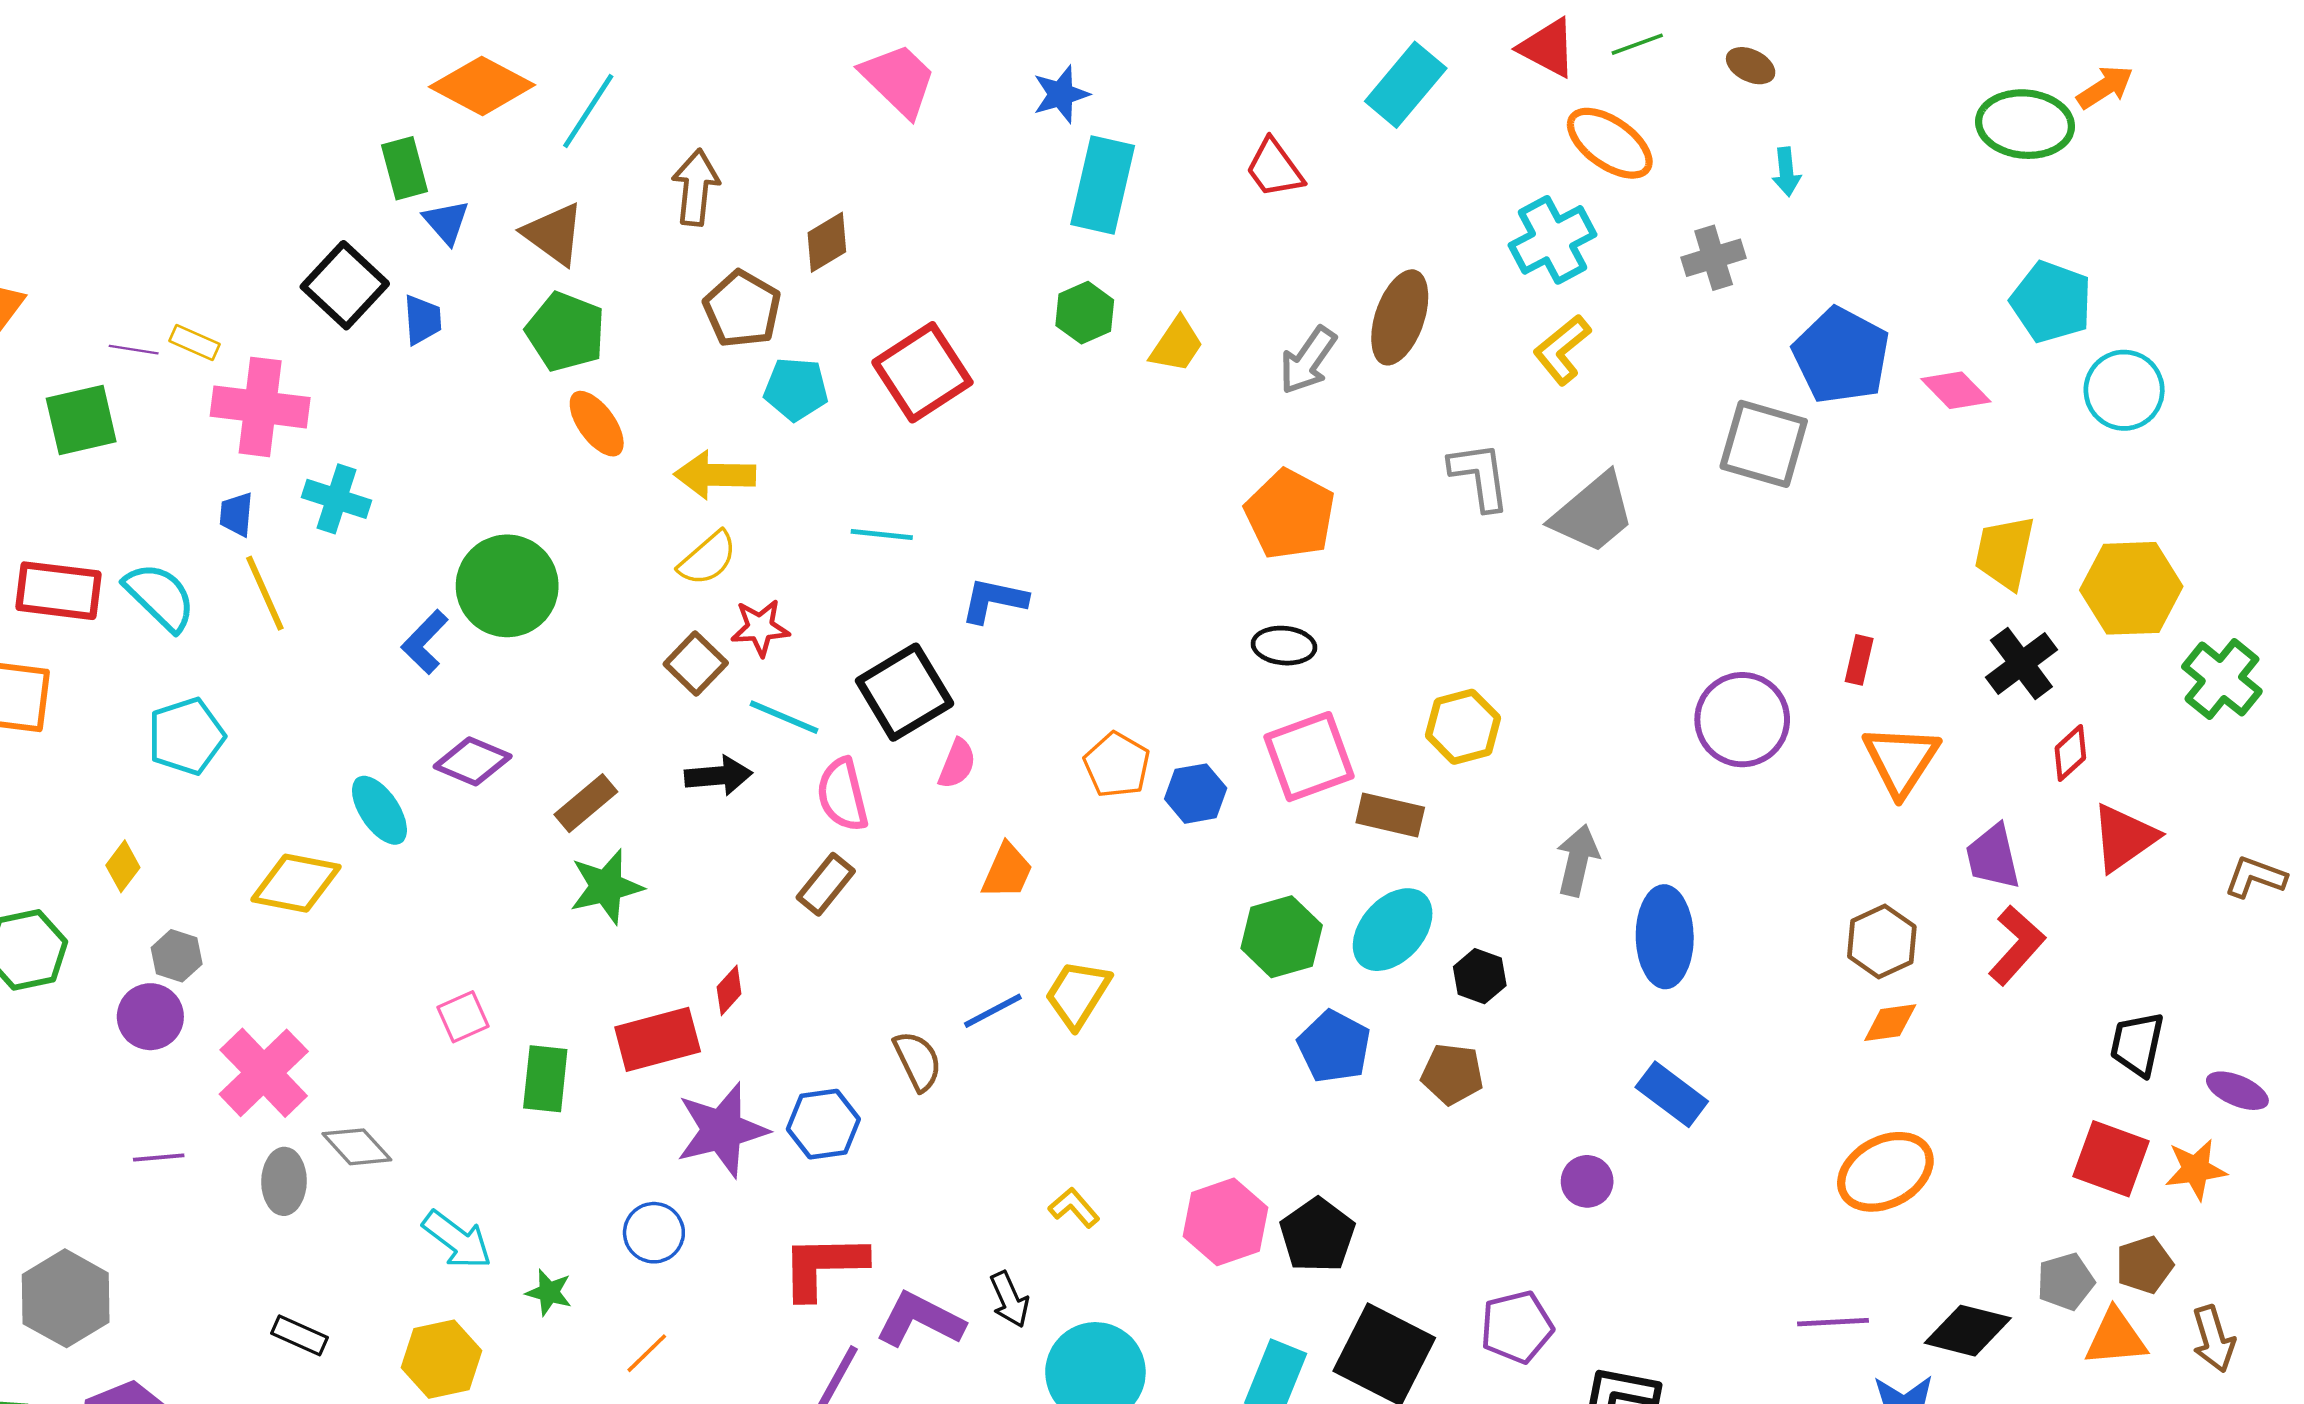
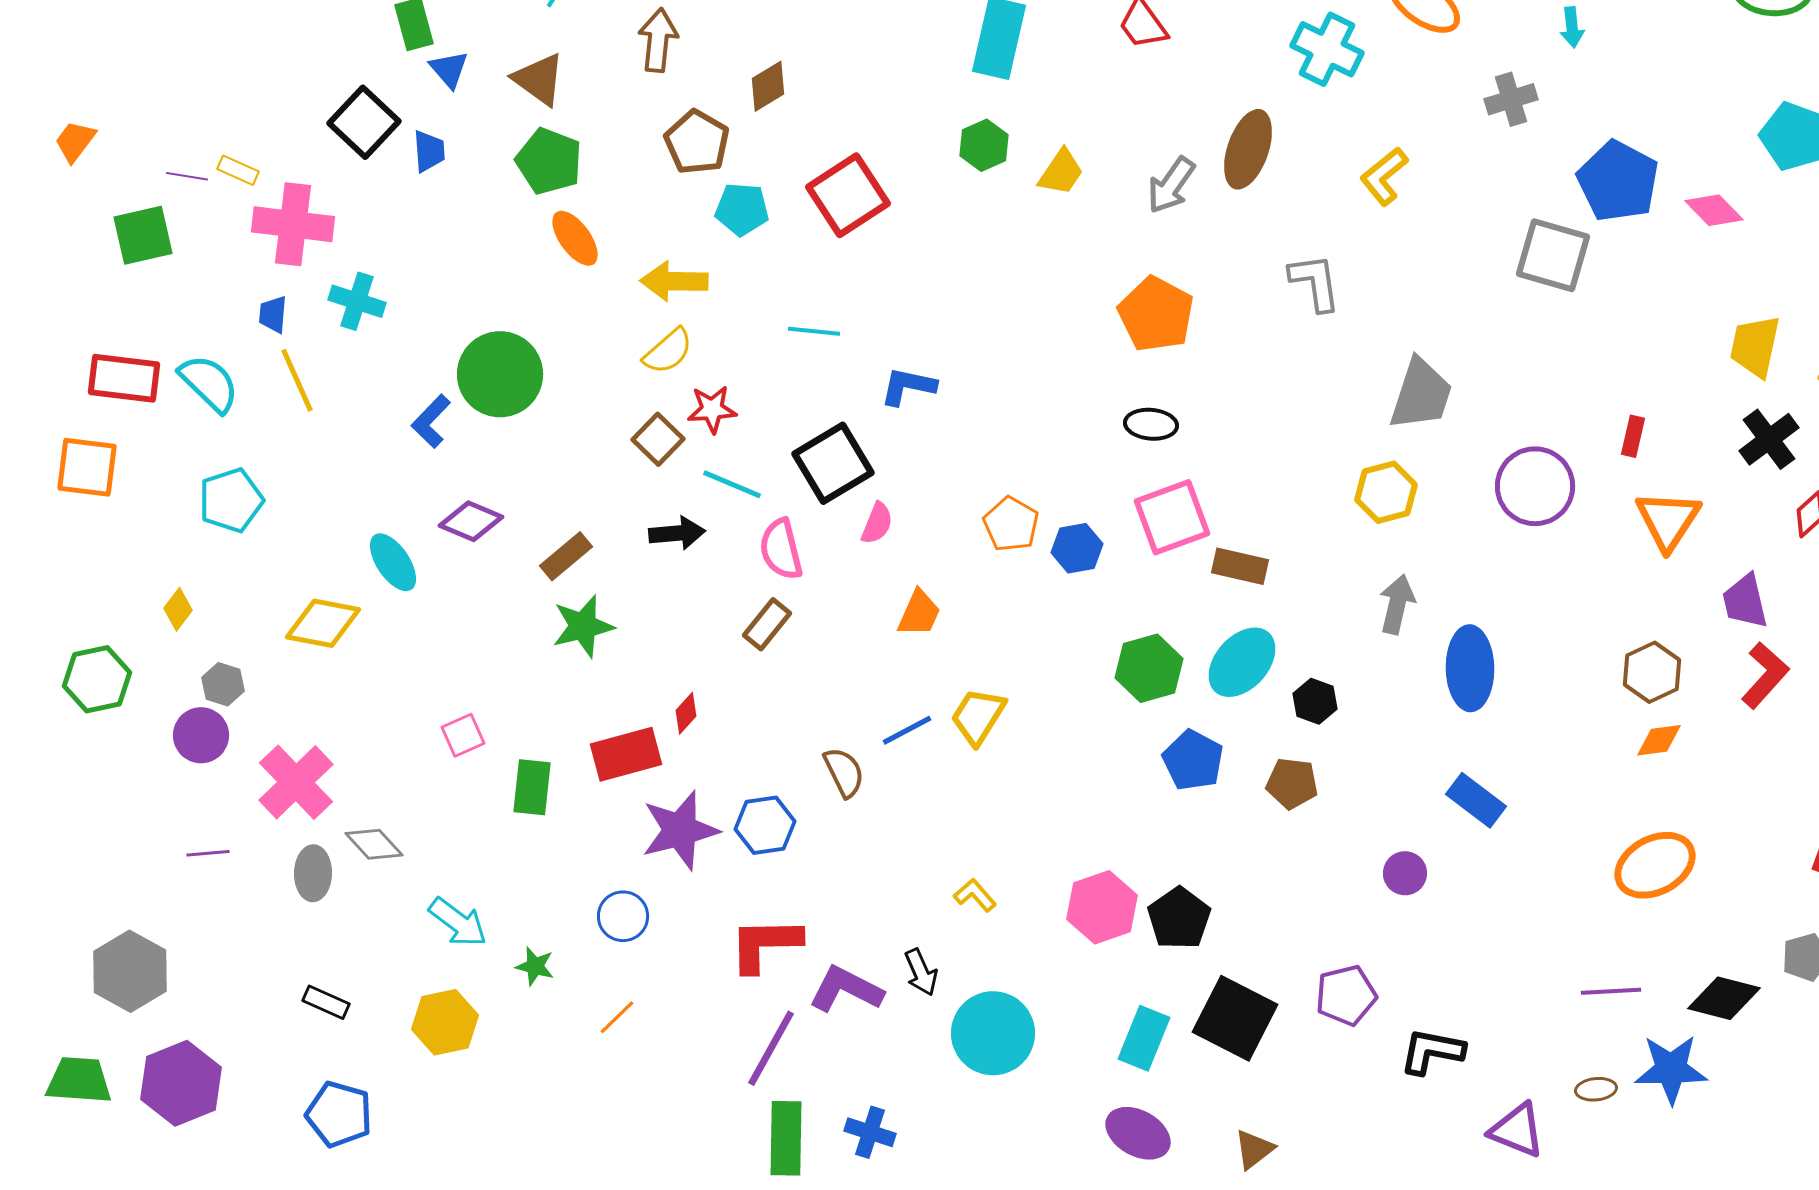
cyan cross: (1552, 240) -> (1327, 49), moved, turned -36
gray trapezoid: (1593, 513) -> (1421, 394), moved, turned -32
yellow hexagon: (1463, 727) -> (1386, 492), moved

